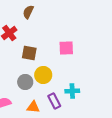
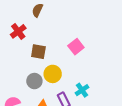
pink square: (66, 48) -> (76, 47), turned -35
cyan cross: (72, 91) -> (82, 90), turned -32

